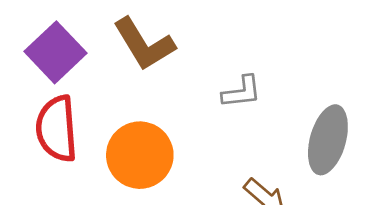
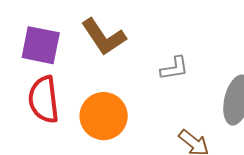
purple square: (56, 52) -> (41, 45), turned -33

